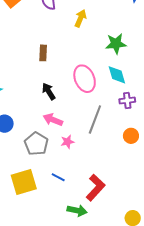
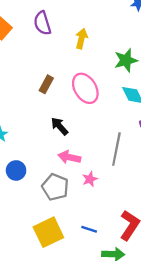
brown rectangle: (43, 53) -> (46, 84), turned 35
pink ellipse: (85, 79) -> (85, 88), moved
blue line: (58, 177) -> (89, 229), moved

